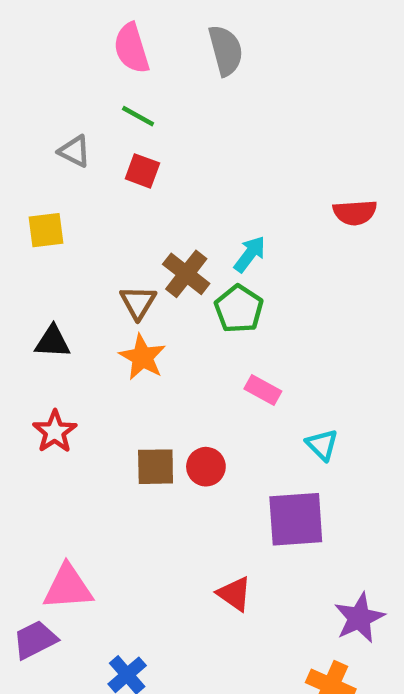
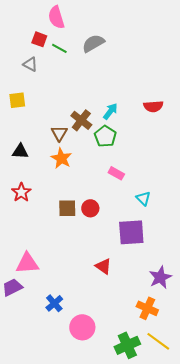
gray semicircle: (226, 50) -> (93, 43), moved, turned -105
red square: (142, 171) -> (39, 39), moved
red semicircle: (355, 213) -> (153, 106), moved

